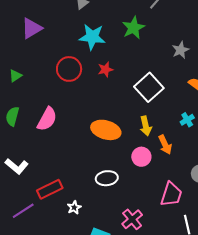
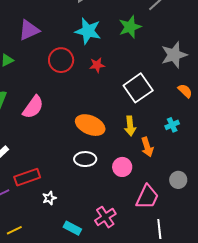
purple triangle: (32, 28) -> (29, 30), moved
gray star: (181, 50) -> (174, 55), size x1.5
pink circle: (141, 157) -> (122, 167), moved
white ellipse: (107, 178) -> (85, 159), moved

